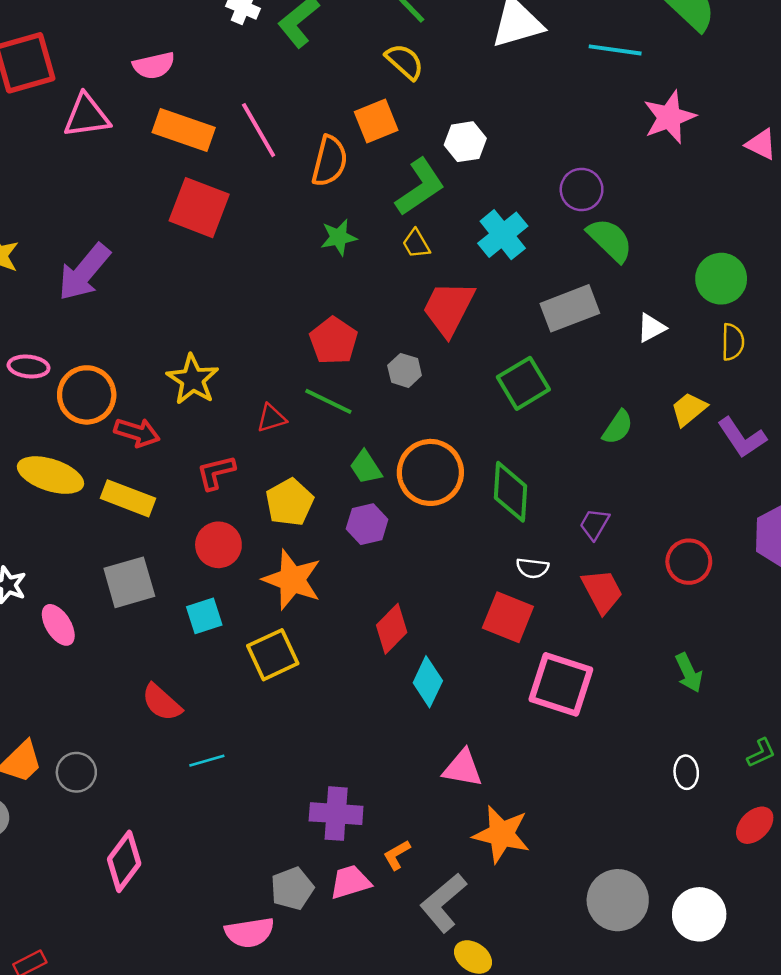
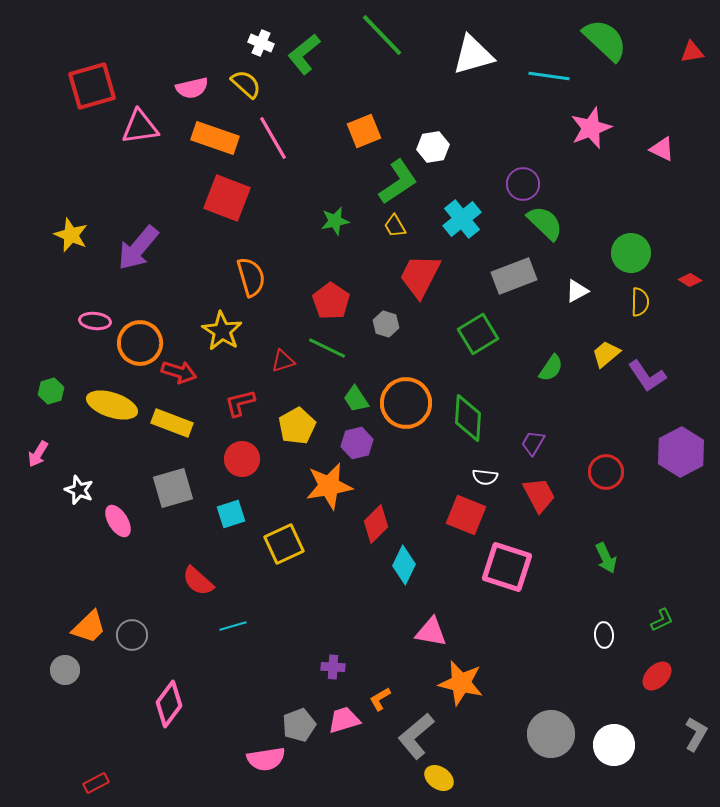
yellow semicircle: (405, 62) -> (246, 84), moved
orange semicircle: (330, 161) -> (251, 277), moved, turned -30
orange star: (292, 580) -> (329, 486), moved, turned -30
purple cross: (336, 814) -> (333, 667), size x0.6

